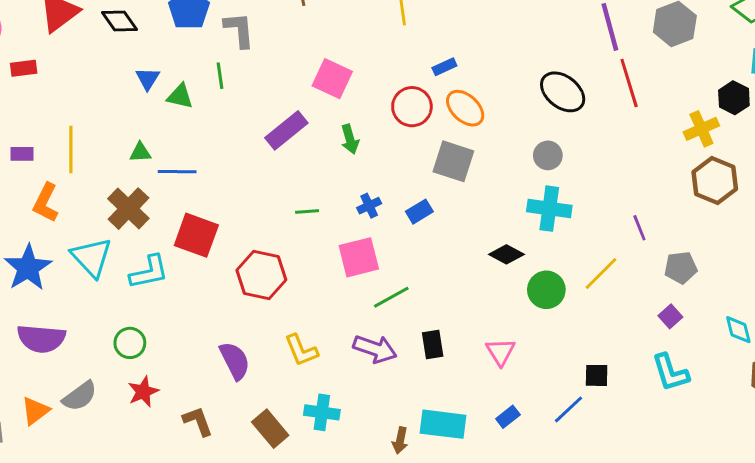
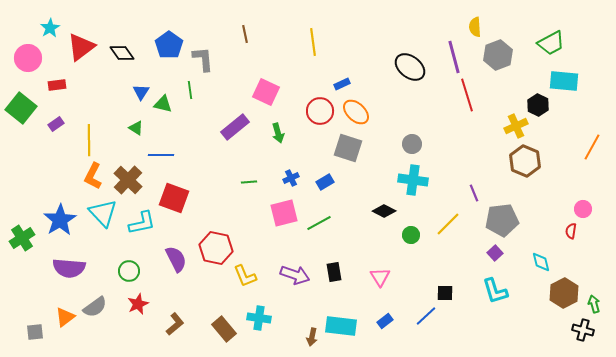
black ellipse: (563, 92) -> (410, 67), moved
green triangle: (140, 152) -> (136, 128), moved, turned 35
purple rectangle: (22, 154) -> (56, 124), moved, turned -35
orange L-shape: (46, 203) -> (93, 176), moved
gray pentagon: (681, 268) -> (502, 220), size x1.5
red hexagon: (261, 275) -> (216, 248), moved
green circle: (546, 290) -> (411, 235), size x0.7
green line: (391, 297) -> (319, 223), moved
purple semicircle: (235, 361) -> (176, 259), moved
brown L-shape: (198, 421) -> (175, 324), turned 70

